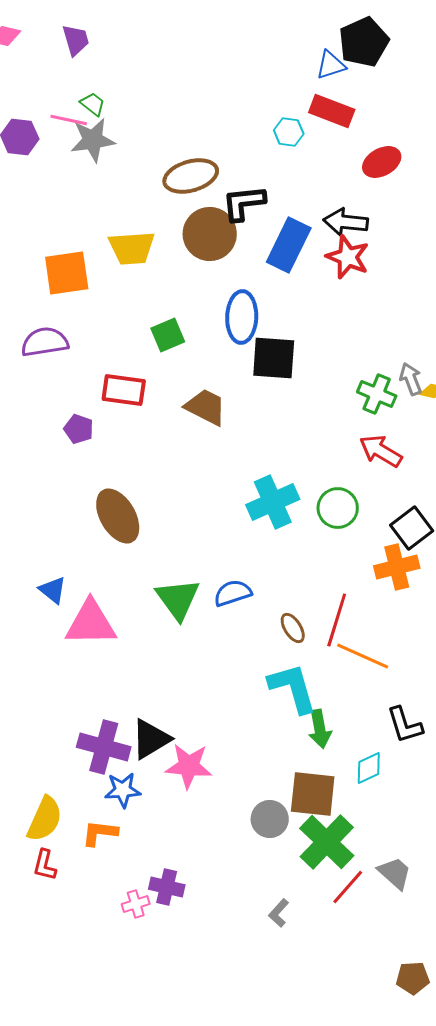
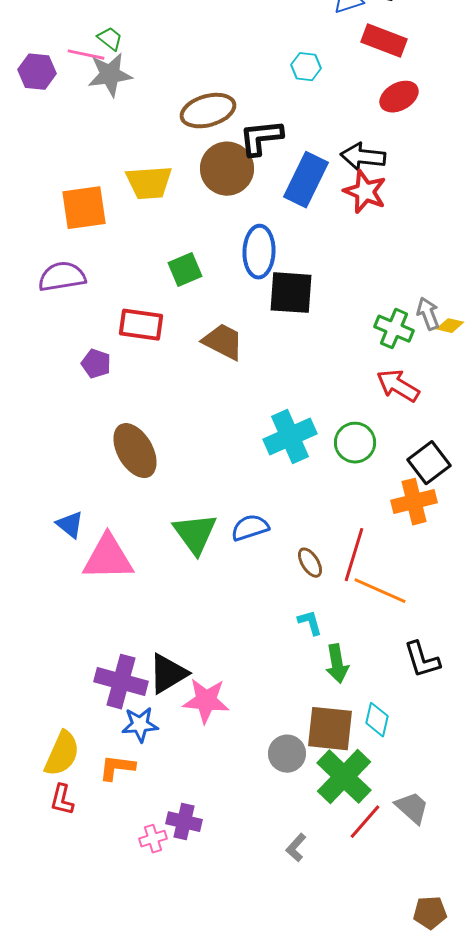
red rectangle: (332, 111) -> (384, 41), moved
cyan L-shape: (293, 688) -> (310, 623), size x0.5
cyan diamond: (369, 768) -> (377, 720), moved, turned -52

